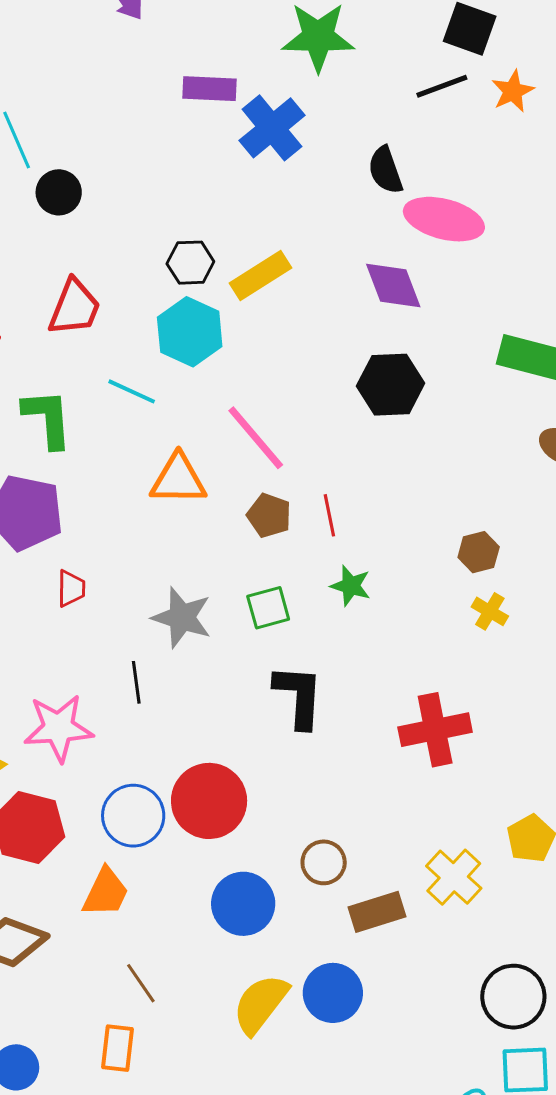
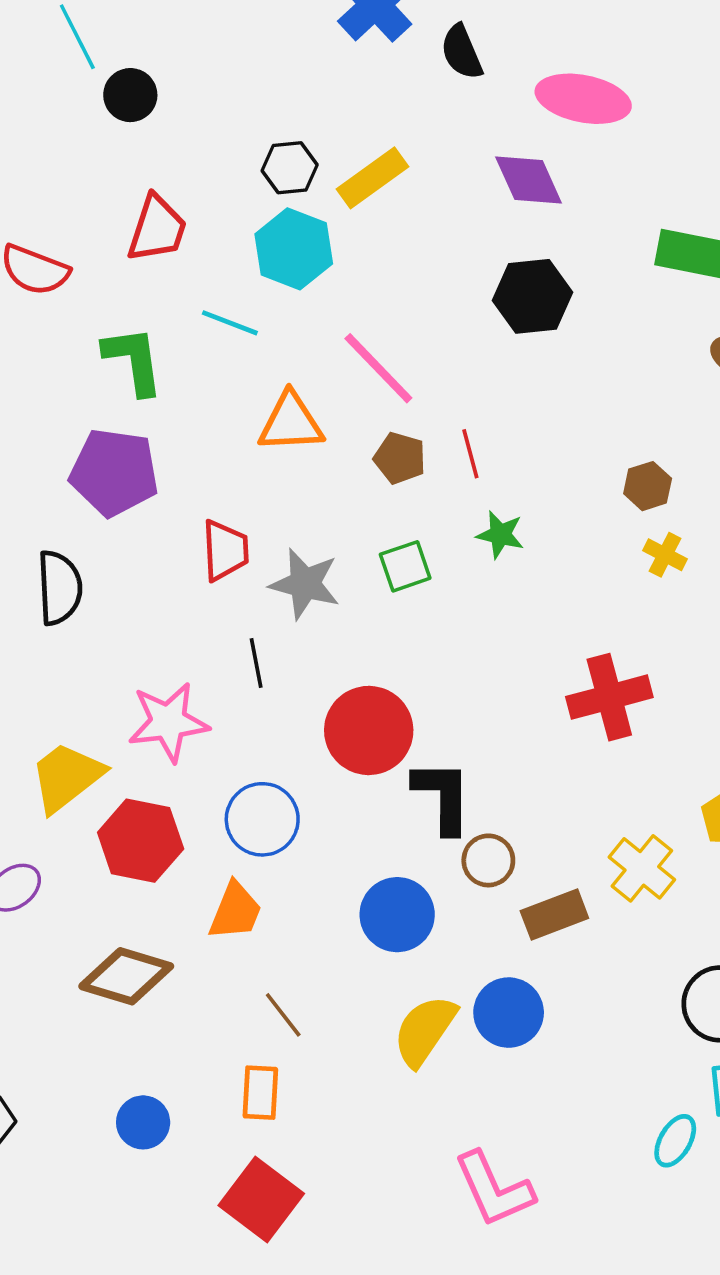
black semicircle: (385, 170) -> (462, 52), moved
red trapezoid: (71, 588) -> (225, 550), moved, size x1.4
black L-shape: (299, 696) -> (443, 797), moved
red circle: (209, 801) -> (369, 730), moved

